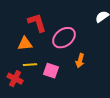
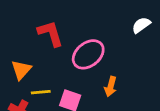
orange triangle: (25, 44) -> (21, 70), moved, turned -42

